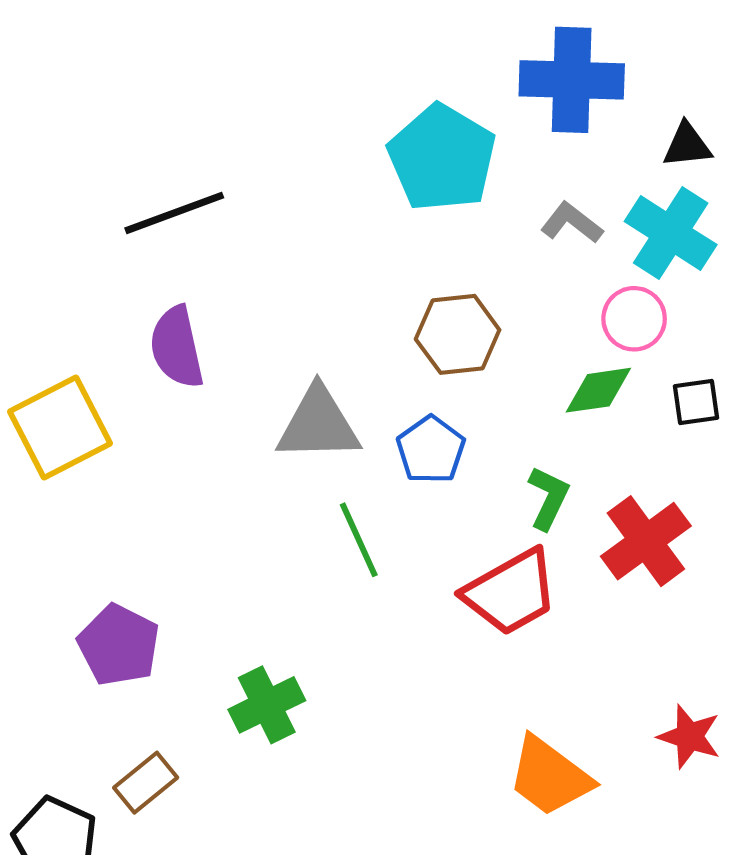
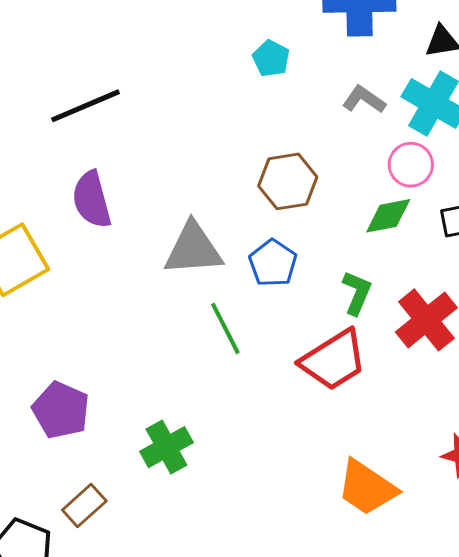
cyan pentagon: (442, 158) -> (271, 58), size x0.5

